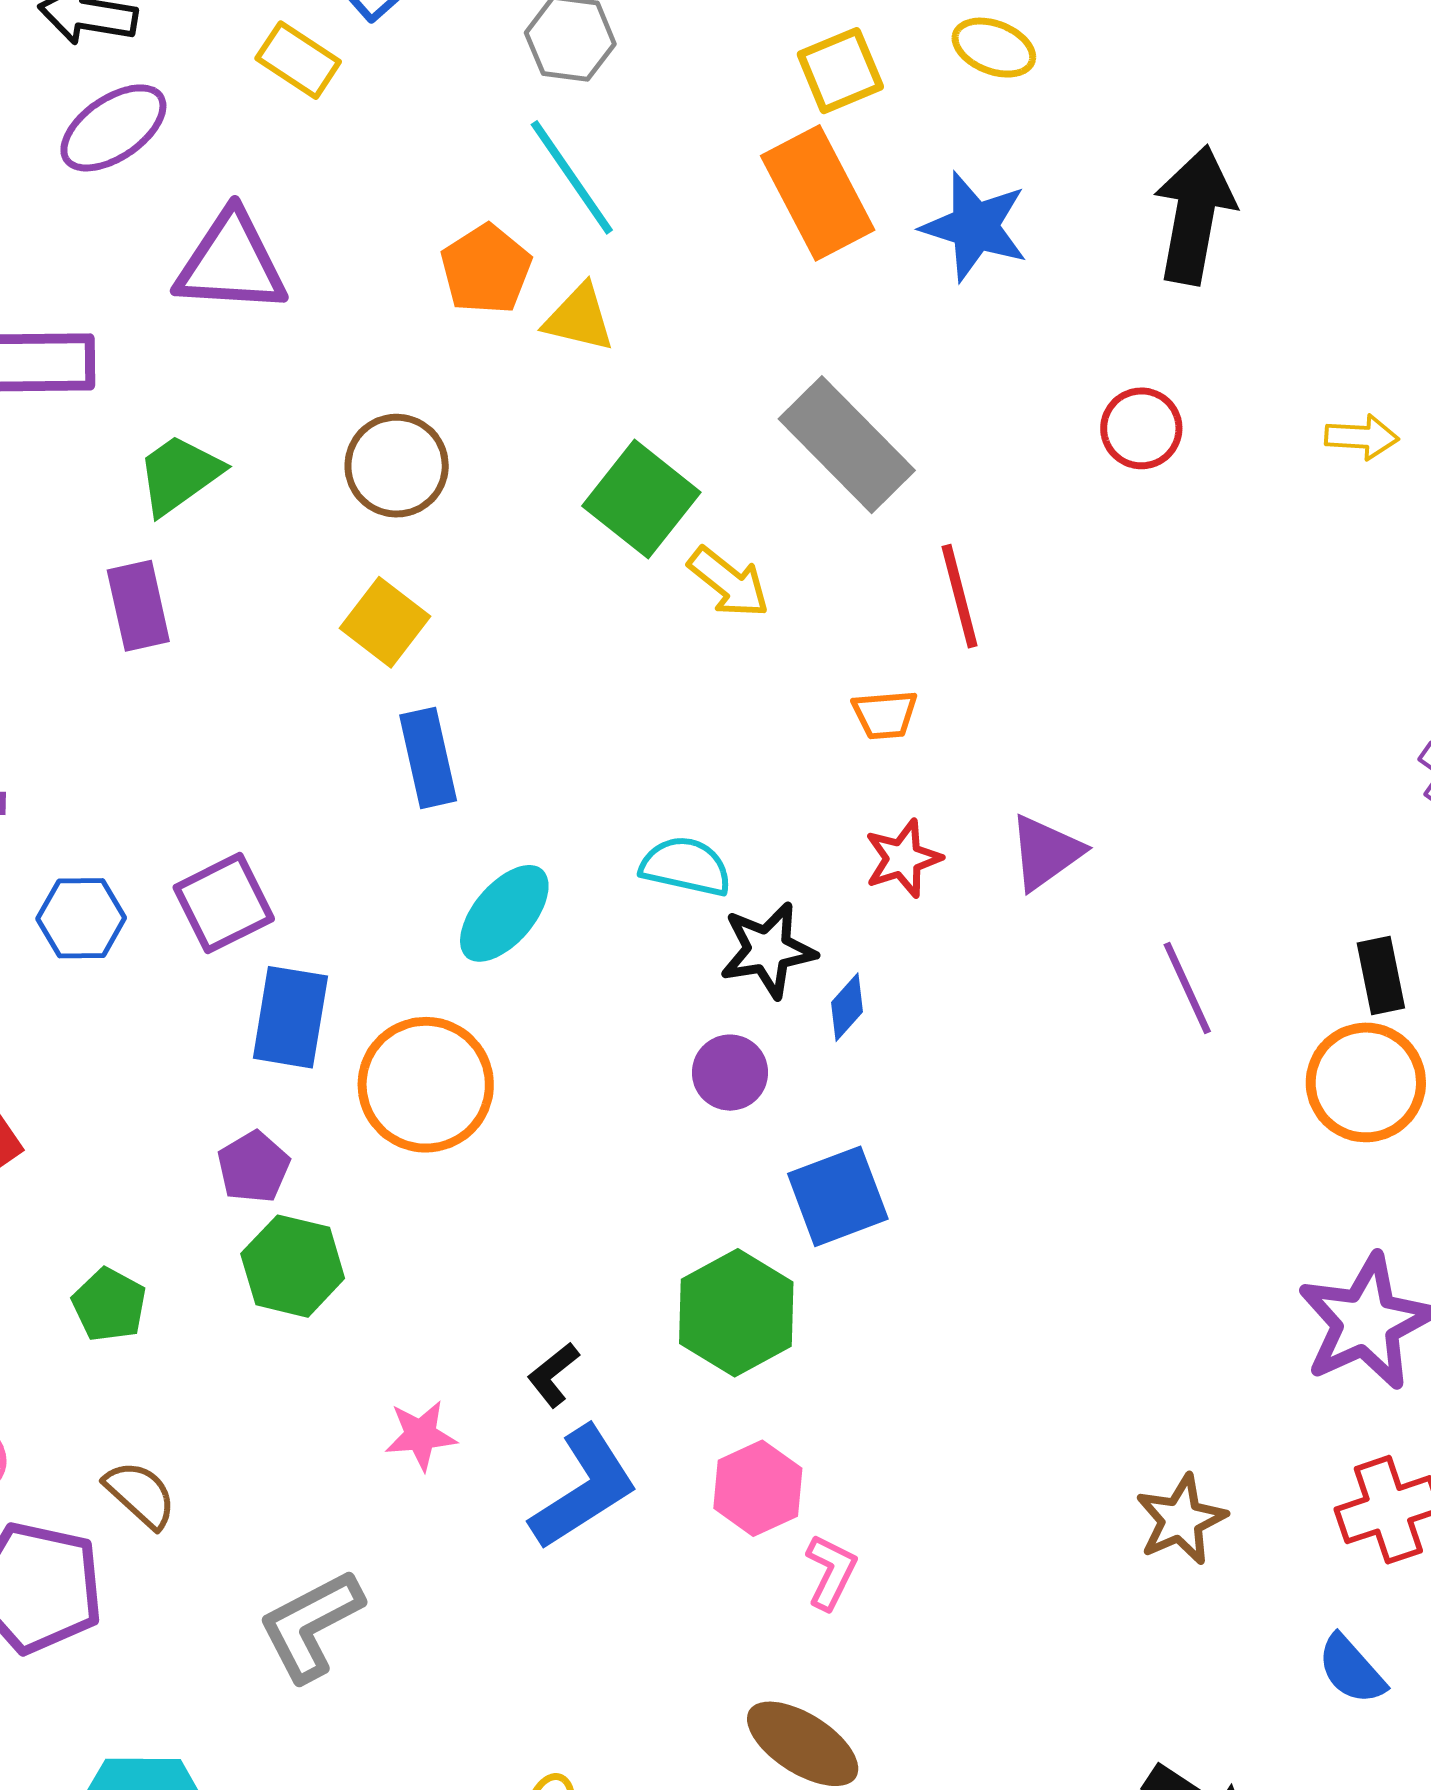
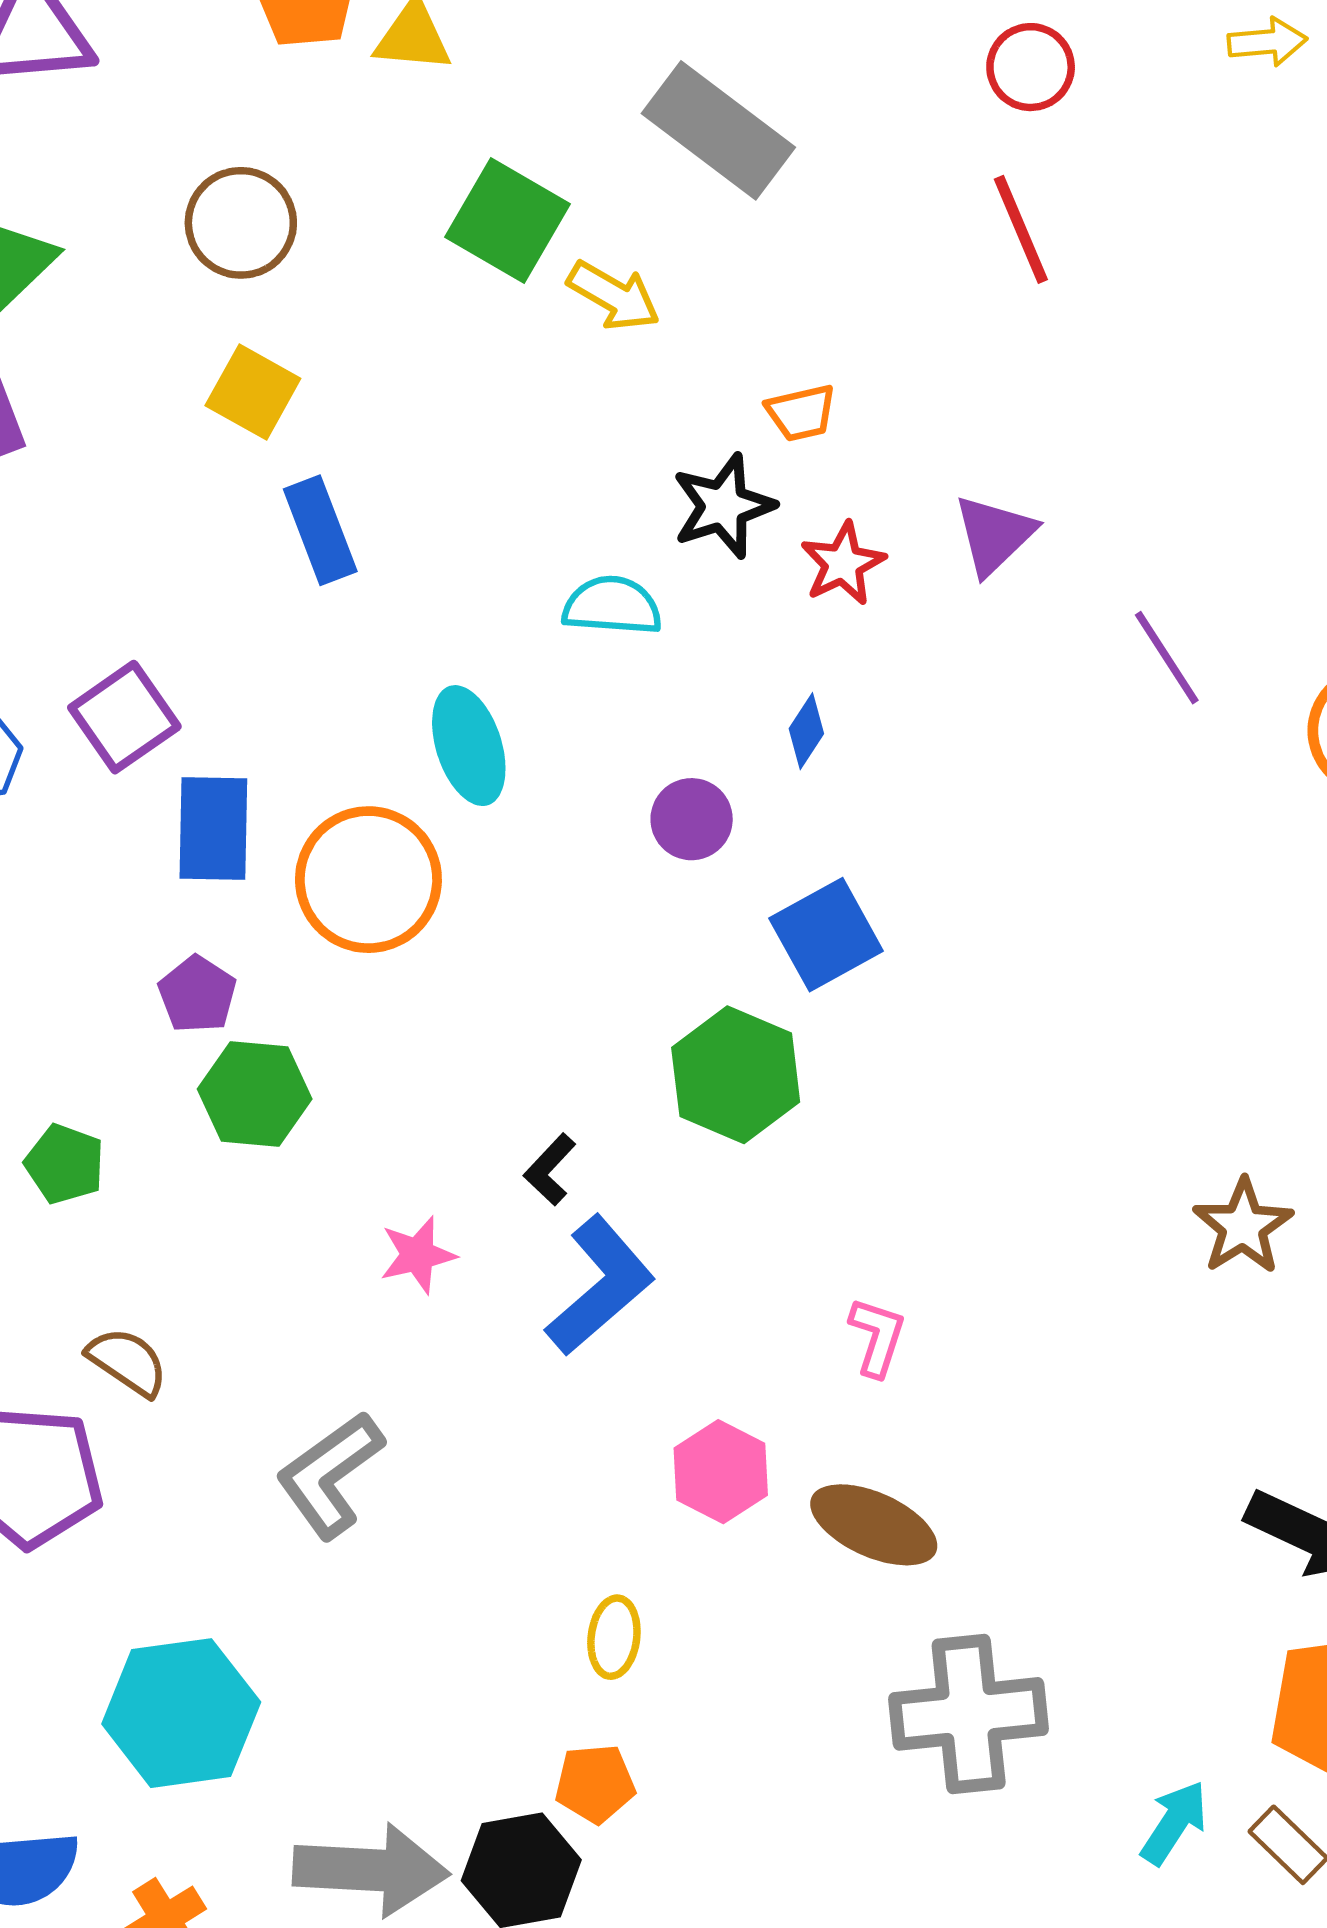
red line: (960, 596) -> (1021, 229), moved
cyan ellipse: (504, 913) -> (469, 746), moved, turned -50
black star: (768, 950) -> (723, 506), moved
pink hexagon: (758, 1488) -> (721, 1472), moved

